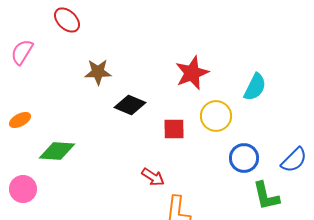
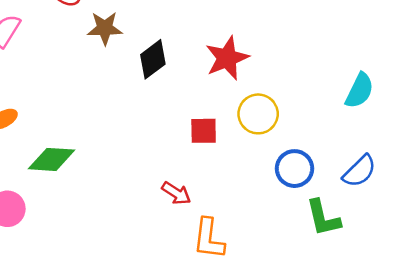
brown star: (98, 72) -> (105, 28), moved
cyan semicircle: (255, 87) -> (359, 91), moved
black diamond: (130, 105) -> (153, 59), moved, turned -60

